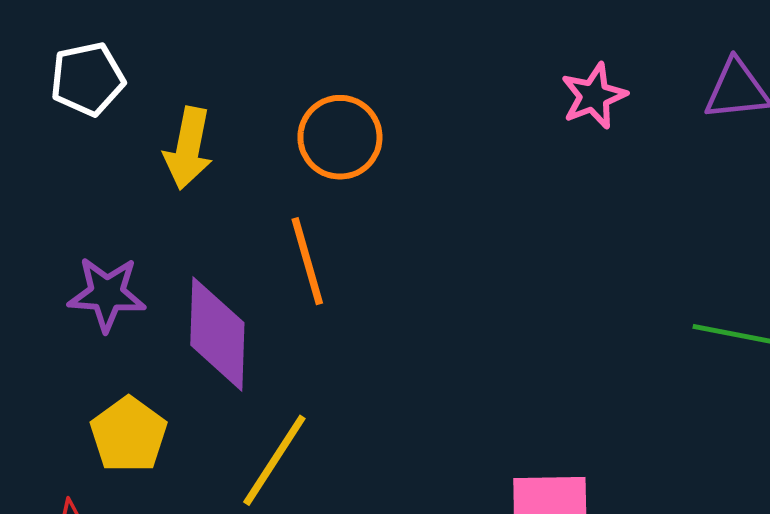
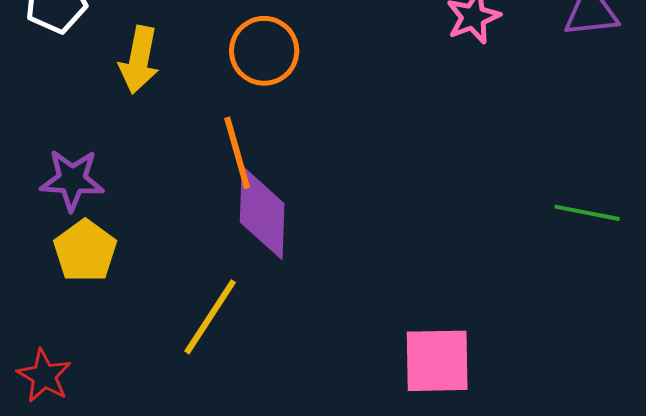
purple diamond: (217, 334) -> (262, 213), moved
yellow pentagon: (129, 435) -> (85, 251), moved

